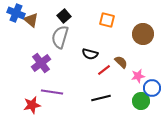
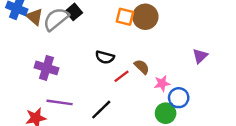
brown circle: (143, 34) -> (145, 17), moved
gray semicircle: (60, 37) -> (56, 19), moved, turned 35
purple cross: (41, 63) -> (46, 68), turned -36
black line: (101, 98) -> (101, 110), moved, turned -30

